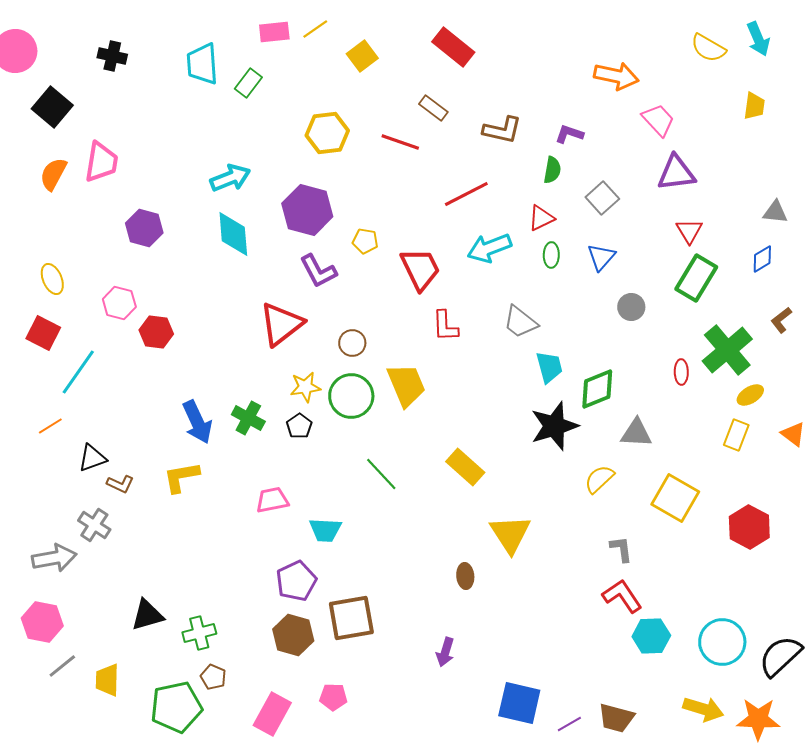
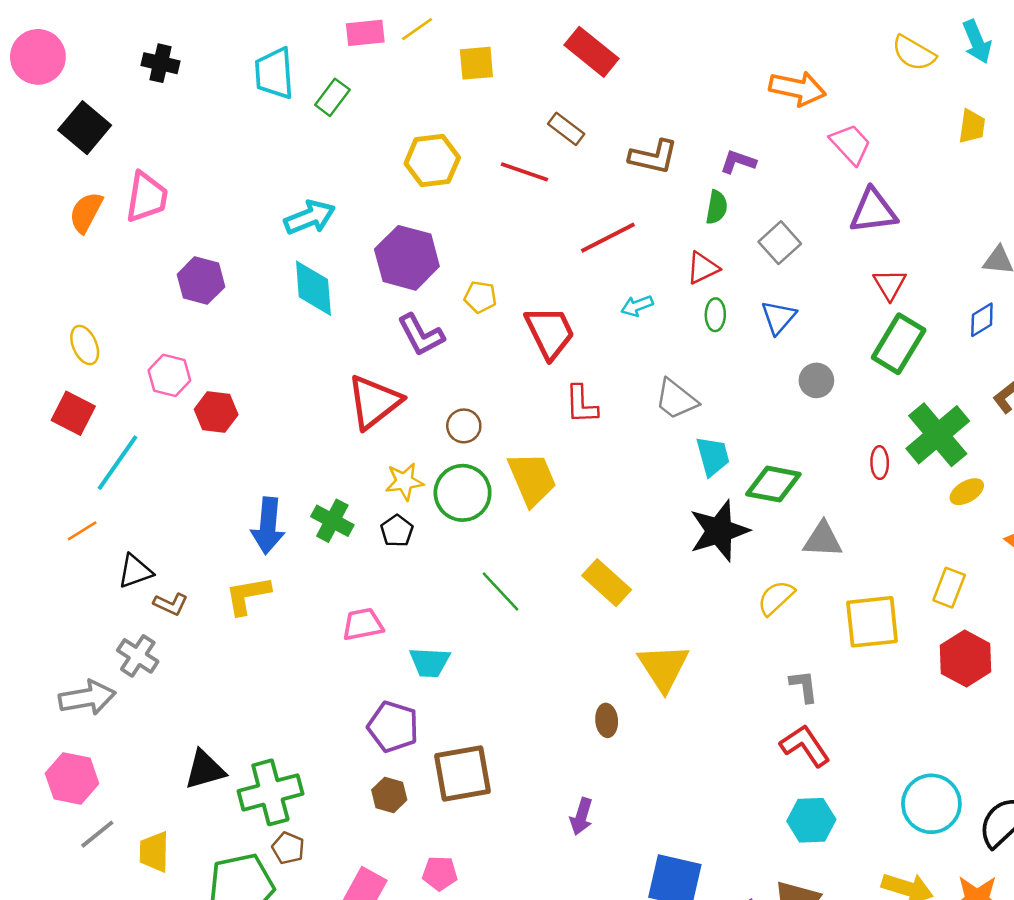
yellow square: (362, 56) -> (476, 63), turned 32
cyan arrow: (489, 248) -> (637, 306), size x0.6
green diamond: (597, 389) -> (773, 484), turned 33
blue arrow: (197, 422) -> (268, 526), turned 30
yellow rectangle: (736, 435) -> (949, 588), moved
yellow square: (675, 498) -> (872, 622), turned -36
purple pentagon: (296, 581) -> (393, 727), turned -30
green cross: (199, 633) -> (270, 792), size x1.5
brown hexagon: (293, 635) -> (389, 795), size x0.7
cyan hexagon: (651, 636) -> (811, 820), moved

